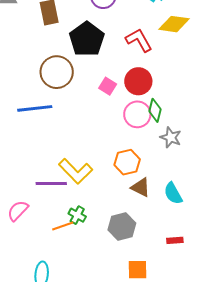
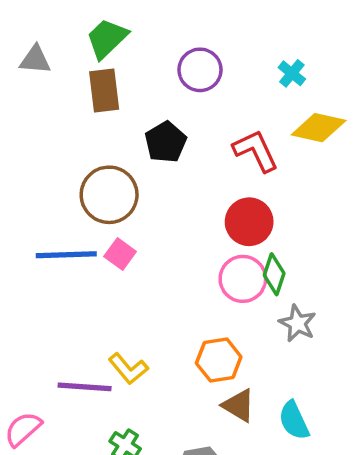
black pentagon: (87, 39) -> (166, 142), size x0.7
pink square: (108, 86) -> (120, 254), moved
yellow L-shape: (76, 171) -> (128, 369), size x0.7

